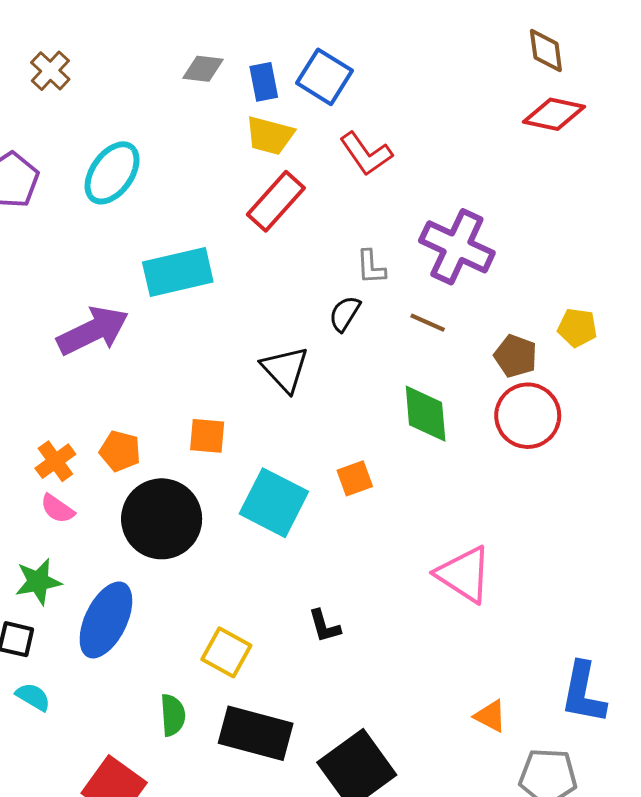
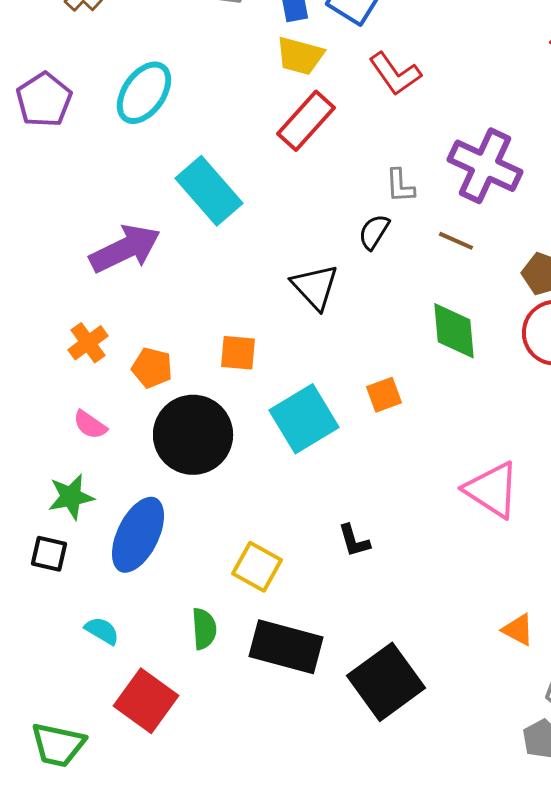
cyan rectangle: (178, 272) -> (209, 191), turned 62
orange cross: (55, 461) -> (88, 343), moved
cyan square: (274, 503) -> (304, 419), turned 32
cyan semicircle: (33, 697) -> (102, 631), moved

